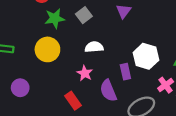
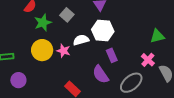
white hexagon: (146, 56) -> (103, 30), moved
pink star: (85, 73) -> (63, 51), moved
purple circle: (20, 88) -> (18, 80), moved

